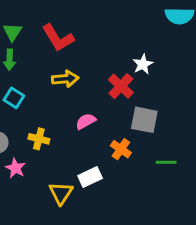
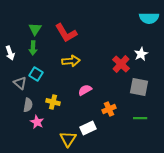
white star: (143, 64) -> (141, 54), moved
red cross: (121, 86) -> (121, 64), moved
gray square: (144, 120) -> (139, 87), moved
orange cross: (121, 149) -> (109, 109), turned 32

